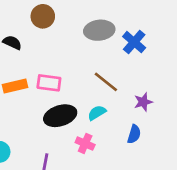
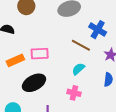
blue cross: (134, 42) -> (98, 30), moved
black ellipse: (60, 116) -> (34, 83), moved

